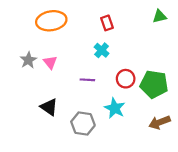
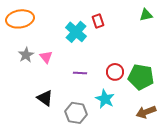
orange ellipse: (51, 21) -> (20, 19), moved
cyan cross: (102, 50) -> (76, 32), moved, size x1.5

